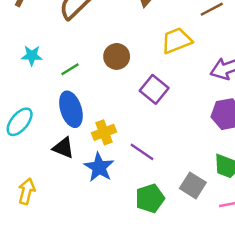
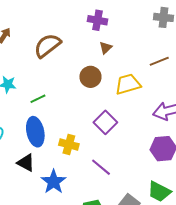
brown circle: (117, 56) -> (90, 77), moved
yellow cross: (104, 132) -> (69, 144), moved, turned 30
purple line: (142, 152) -> (101, 167), moved

